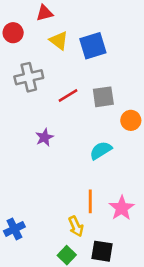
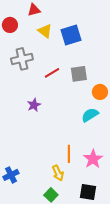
cyan semicircle: (101, 150) -> (90, 115), moved
black square: (102, 251) -> (88, 192), moved

